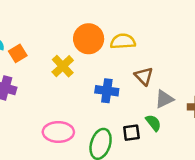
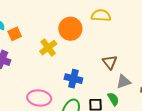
yellow semicircle: (123, 41) -> (101, 15), moved
blue cross: (107, 91) -> (73, 79), moved

